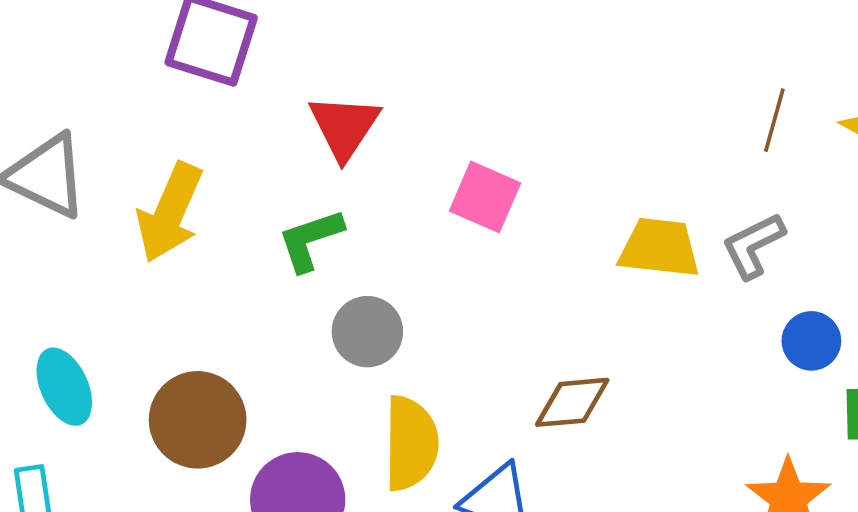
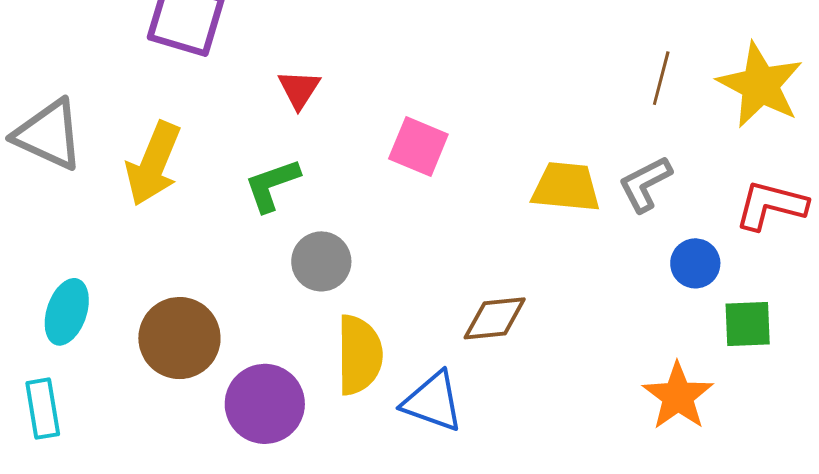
red triangle: (344, 127) -> (299, 89), size x0.7
cyan ellipse: (64, 387) -> (67, 312), turned 44

